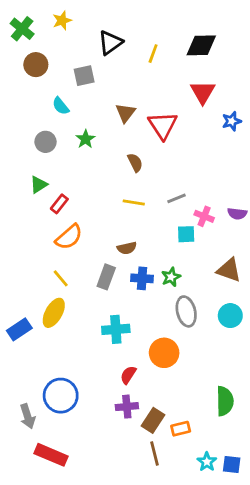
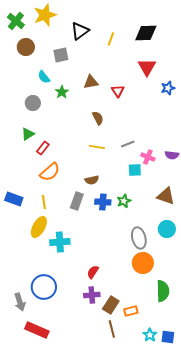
yellow star: (62, 20) -> (45, 15), size x1.6
brown triangle: (125, 113) -> (91, 82), turned 42
red triangle: (163, 125) -> (118, 91), size x0.6
green star: (85, 139) -> (62, 92), moved
yellow line: (61, 278) -> (44, 202), turned 32
gray ellipse: (186, 311) -> (139, 238), moved
blue rectangle: (19, 329) -> (14, 199), moved, turned 54
cyan cross: (116, 329) -> (60, 242), moved
orange circle: (164, 353) -> (143, 263), moved

